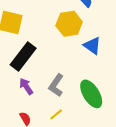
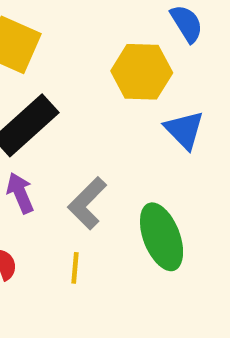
yellow line: (56, 114) -> (75, 268), turned -56

